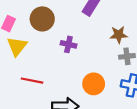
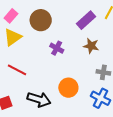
brown star: (119, 35) -> (91, 46), moved

